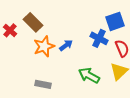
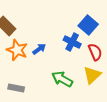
blue square: (115, 21) -> (88, 25), turned -30
orange star: (44, 46) -> (17, 50), turned -30

